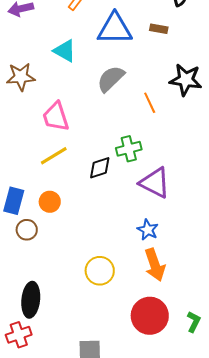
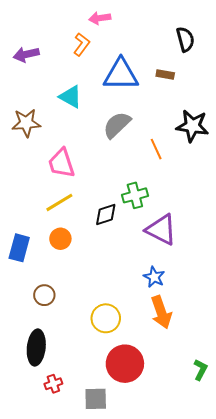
orange circle: (50, 202) -> (60, 239), moved
brown circle: (27, 230) -> (44, 295), moved
red circle: (150, 316) -> (125, 364), moved
red cross: (19, 335) -> (53, 384), moved, size x0.7

